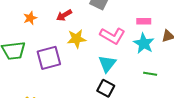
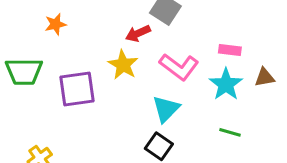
red arrow: (64, 15) -> (138, 33), moved
yellow star: (76, 39) -> (123, 65), turned 30

